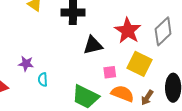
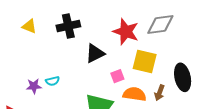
gray diamond: (163, 31) -> (160, 25), turned 48
cyan semicircle: (43, 80) -> (53, 81), moved, turned -88

